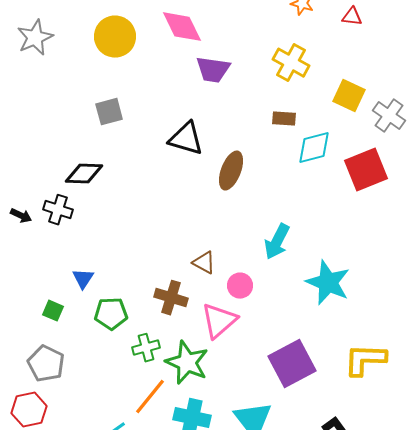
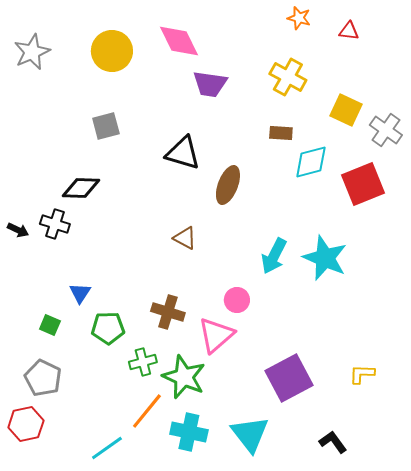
brown triangle: (204, 263) -> (185, 238), moved
cyan star: (328, 283) -> (325, 258), moved
yellow L-shape: (365, 360) -> (362, 374), size x0.6

